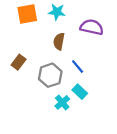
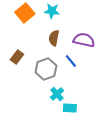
orange square: (27, 14) -> (25, 13), turned -30
purple semicircle: (92, 27) -> (84, 40), moved
cyan rectangle: (80, 92) -> (70, 108), moved, turned -40

